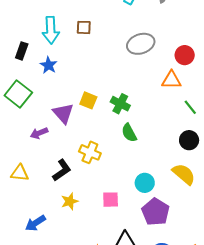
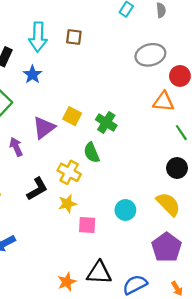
gray ellipse: (141, 44) -> (150, 55), moved
purple triangle: (63, 113) -> (44, 128), turned 30
purple arrow: (39, 133) -> (16, 147), turned 84
green semicircle: (129, 133) -> (92, 153), moved
yellow star: (70, 201) -> (67, 204), moved
purple pentagon: (156, 212) -> (167, 247), moved

